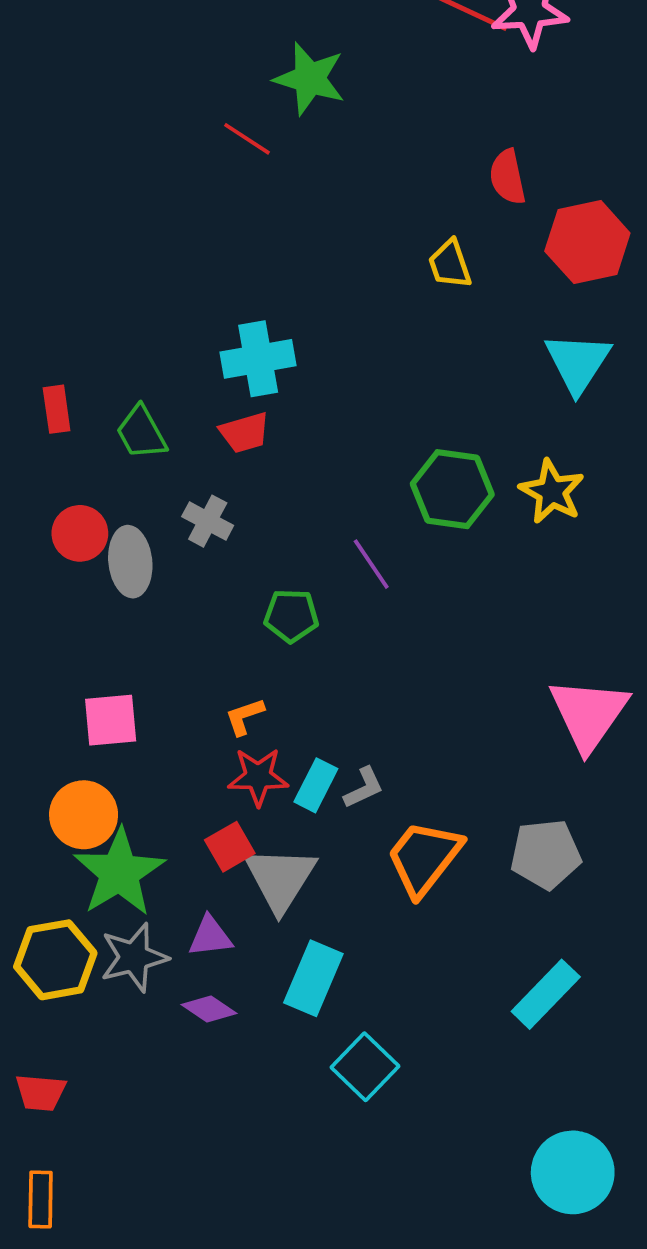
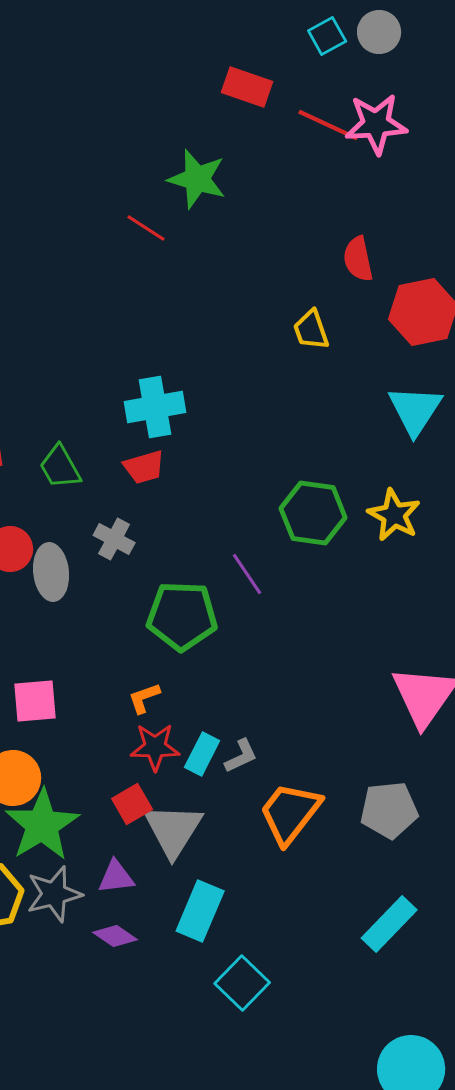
green pentagon: (291, 616) -> (182, 616), size x1.6

